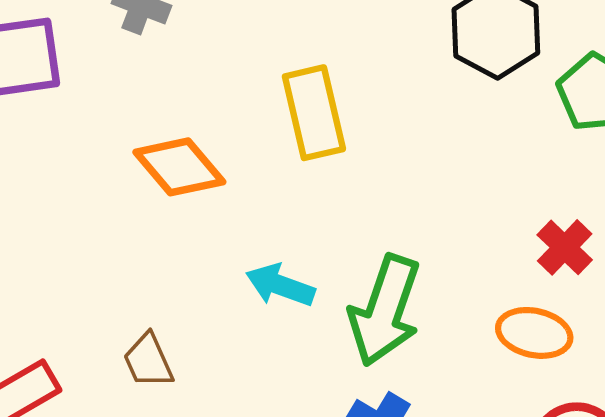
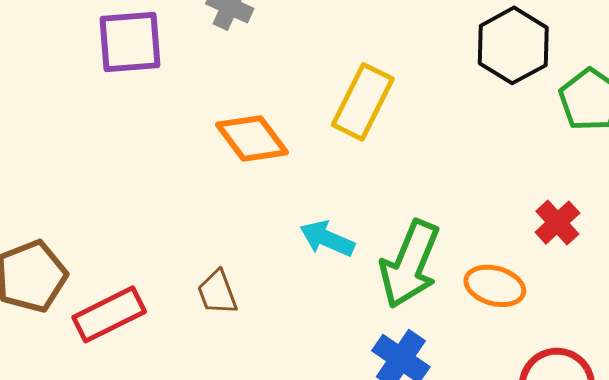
yellow rectangle: (314, 113) -> (363, 102), turned 36
orange ellipse: (534, 333) -> (495, 286), moved

